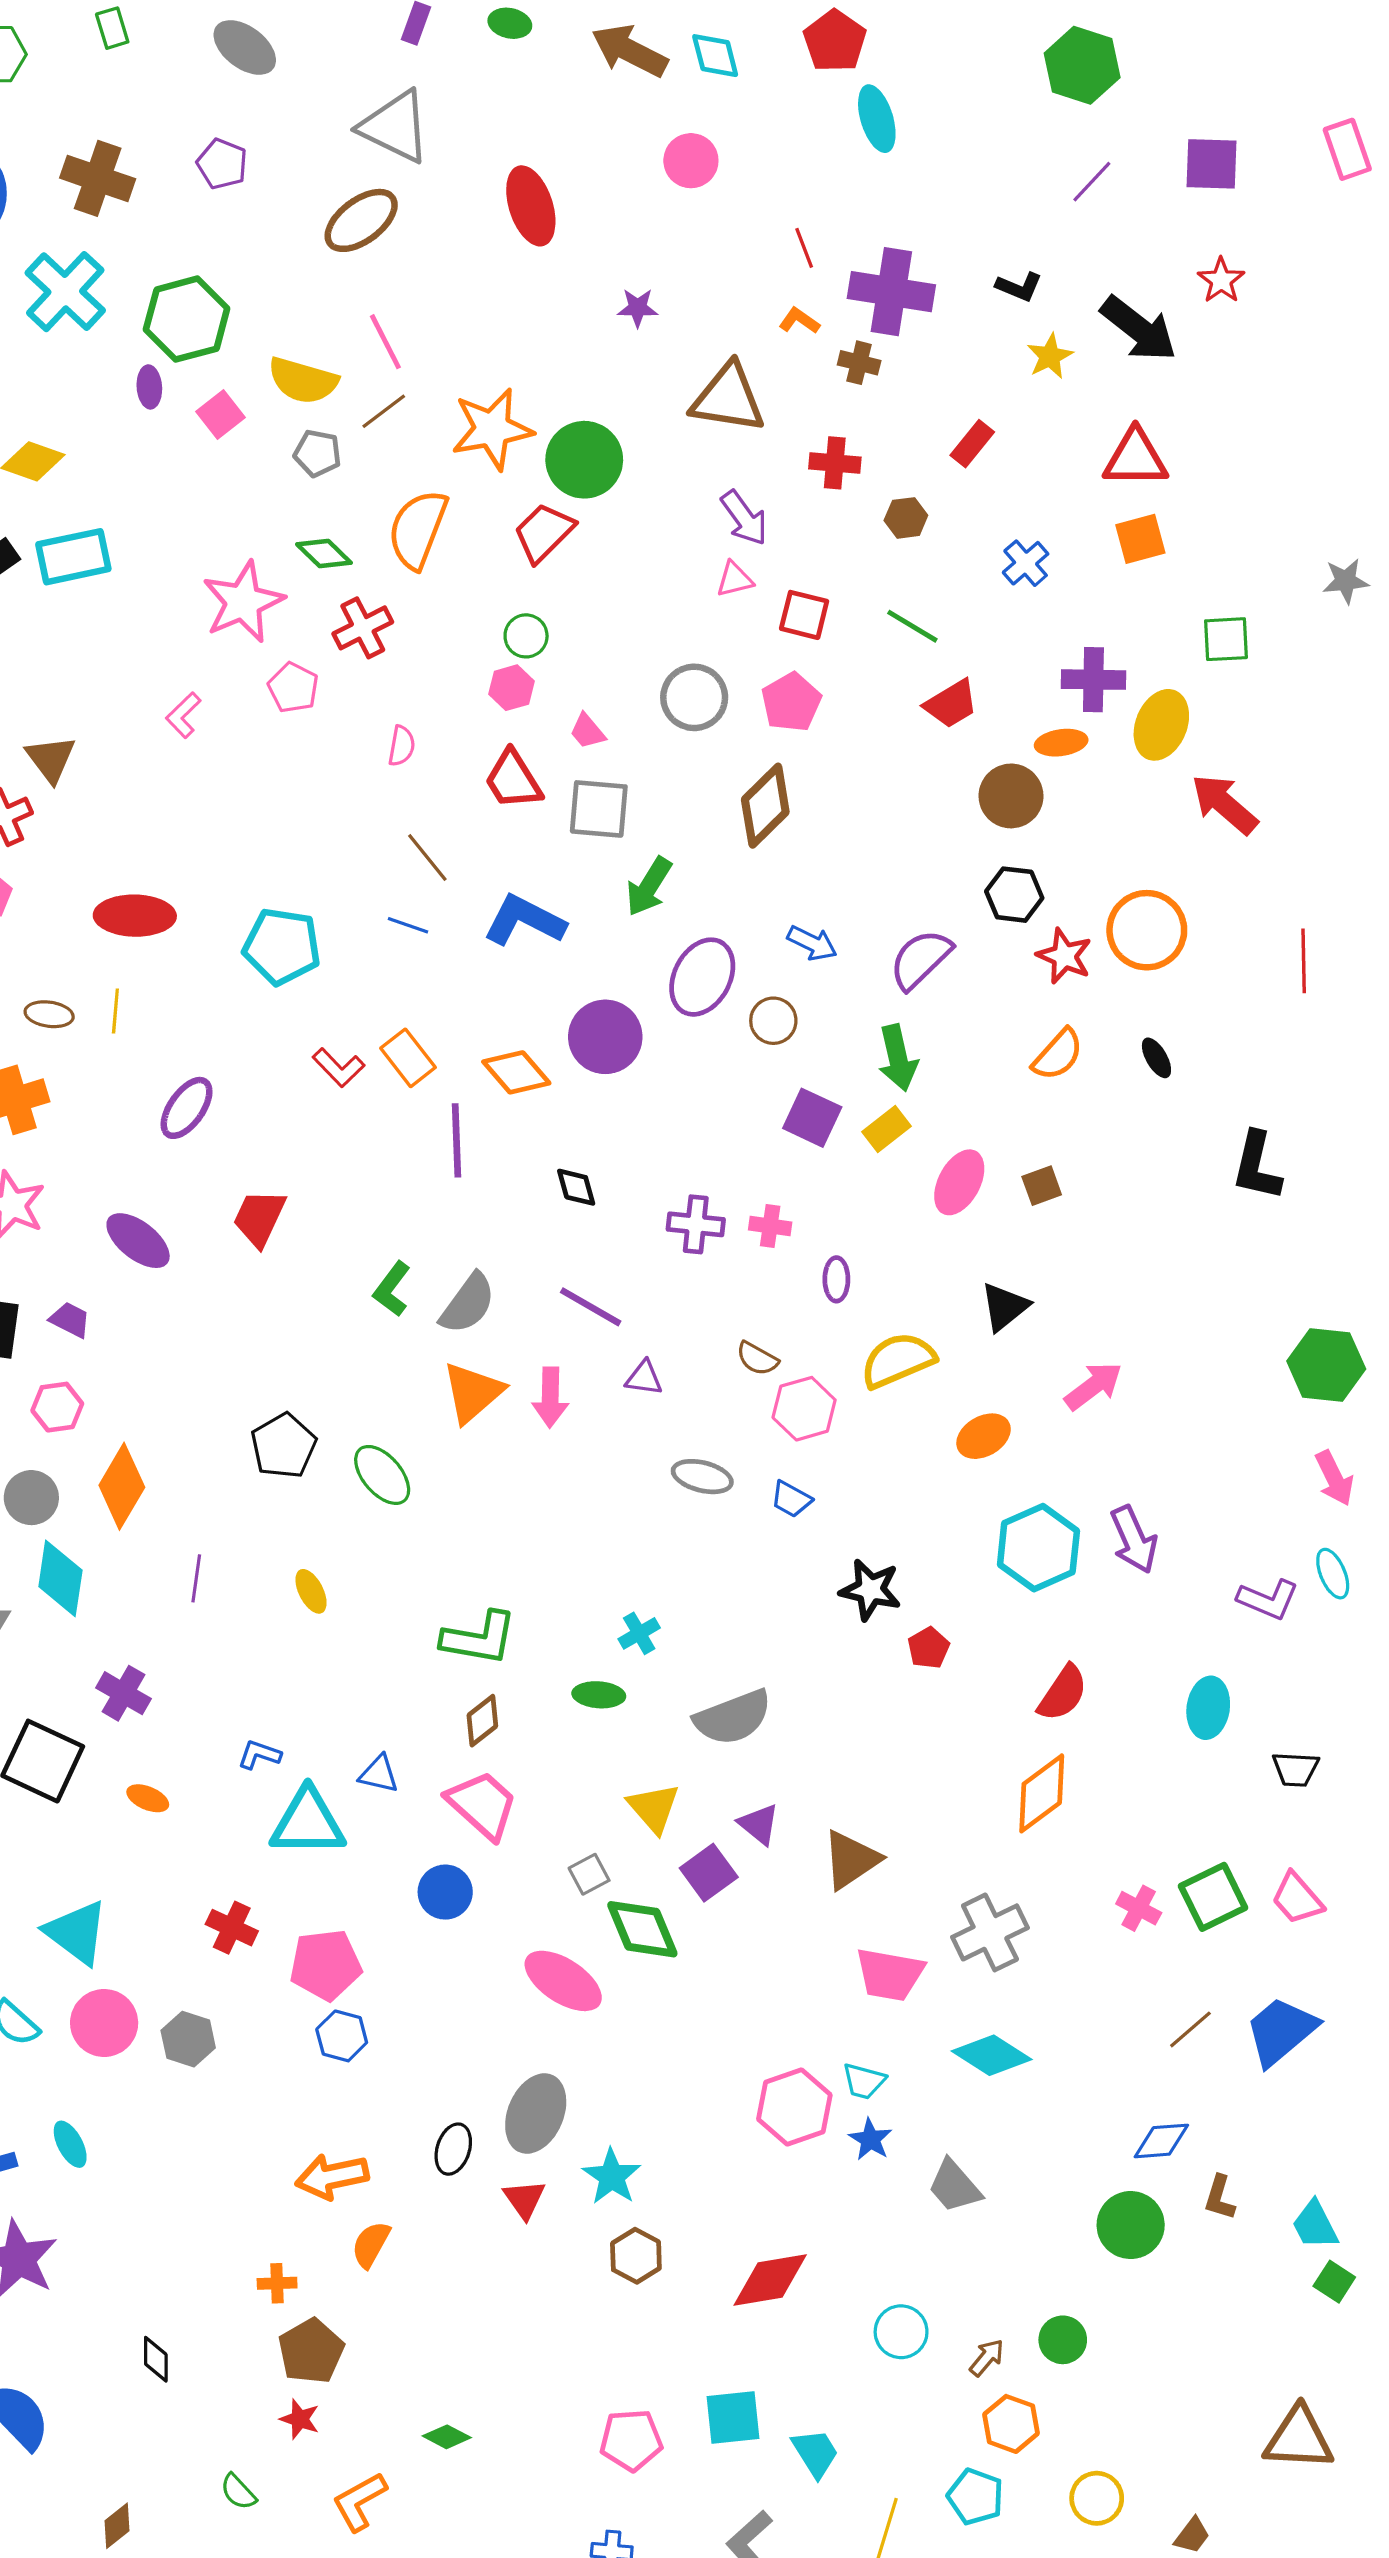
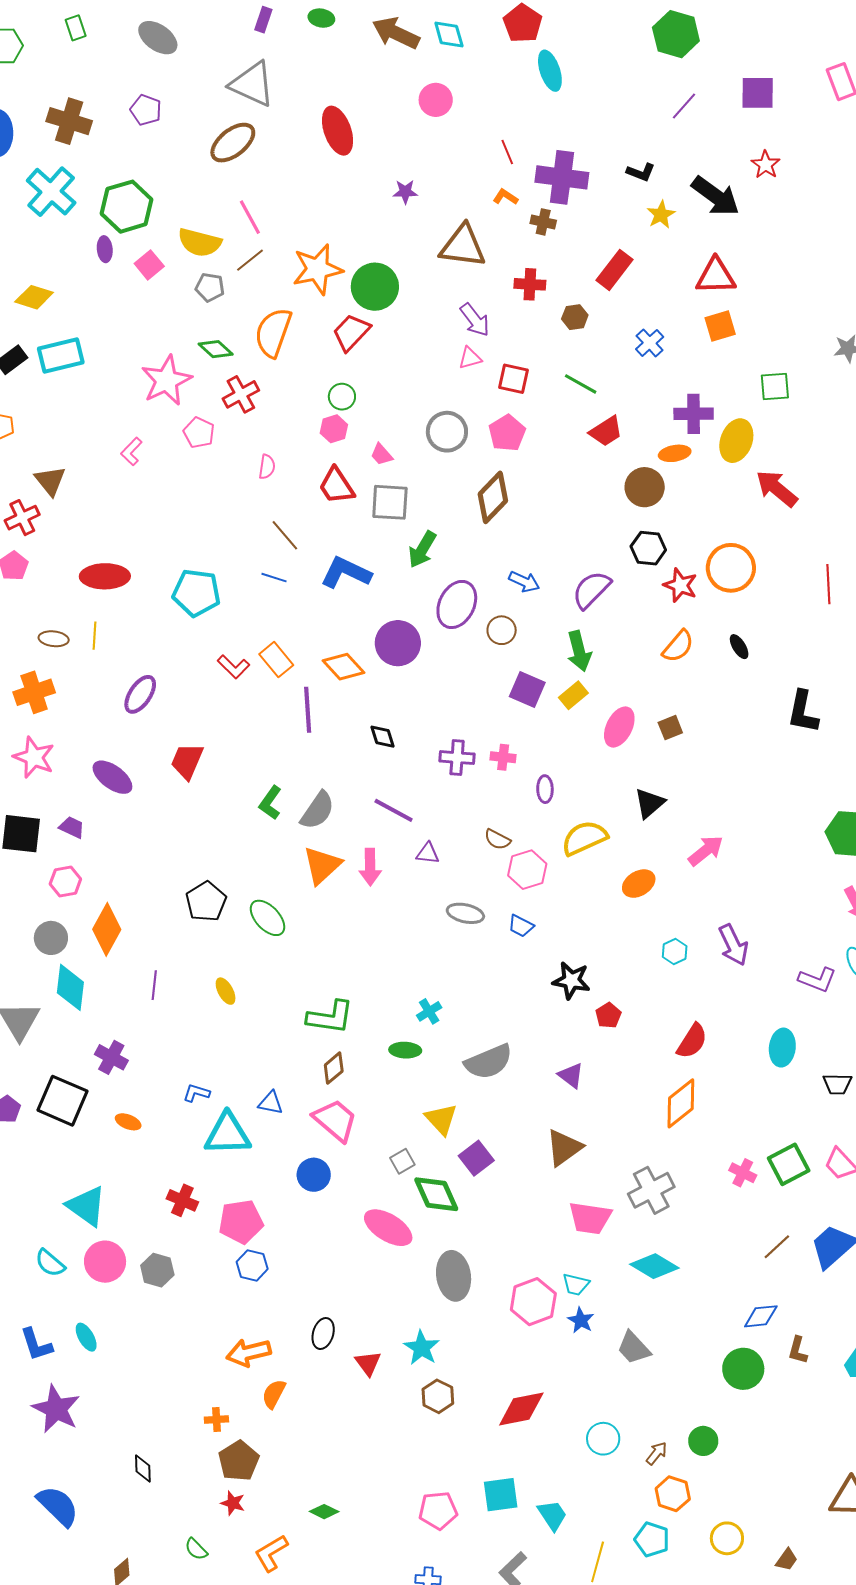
red rectangle: (972, 444) -> (615, 270), size x1.4
cyan hexagon: (1038, 1548) -> (675, 952), size x0.5
purple triangle: (759, 1824) -> (571, 1075), moved
gray ellipse: (536, 2114) -> (454, 1276), moved, turned -30

